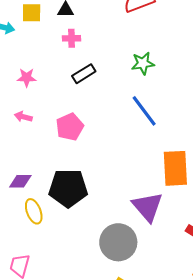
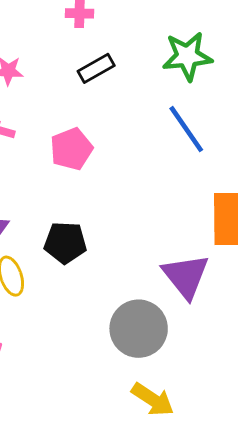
green star: (143, 63) -> (187, 56), size x1.4
black pentagon: (68, 188) -> (65, 243), size x0.7

